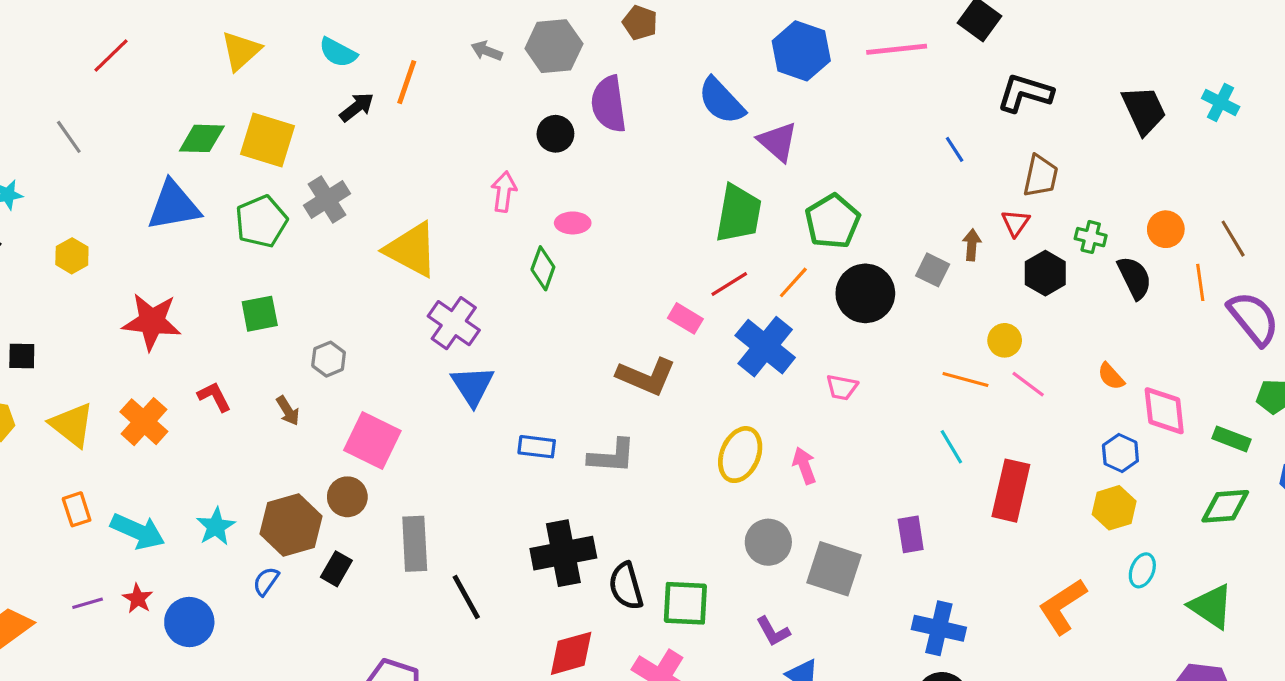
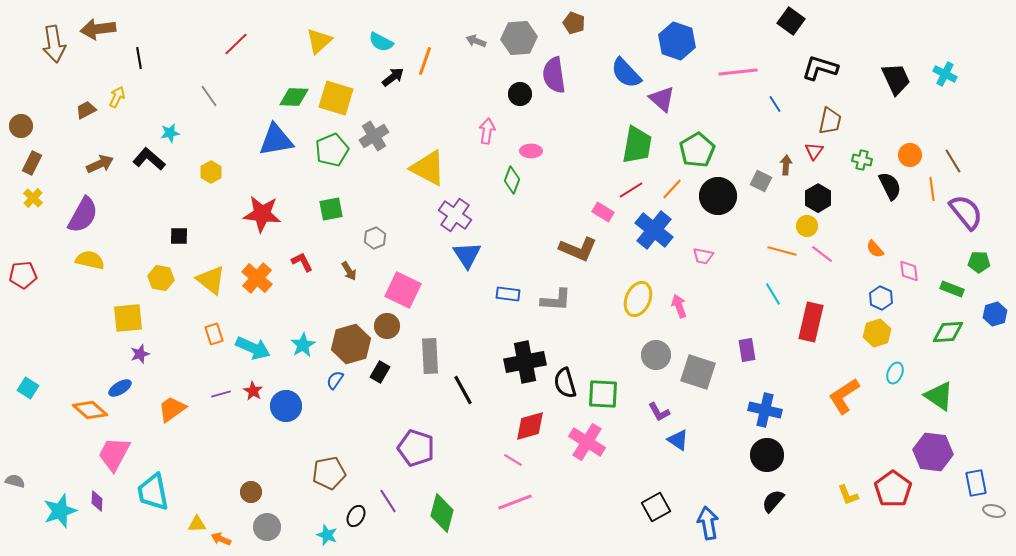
pink line: (897, 49) -> (738, 72), moved
black hexagon: (1045, 273) -> (818, 198), moved
pink diamond: (1164, 411) -> (909, 271), size x0.7

